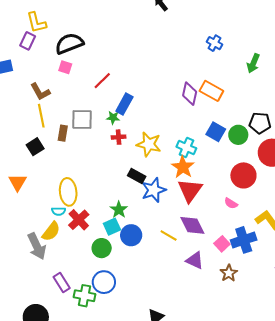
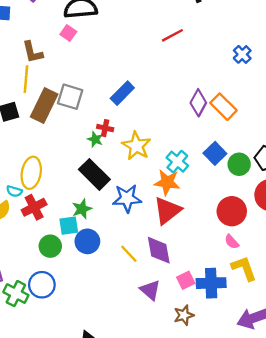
red line: (102, 81) -> (172, 35), moved
green star: (113, 118) -> (95, 139), moved
brown rectangle: (63, 133) -> (44, 106), size x1.8
orange star: (183, 167) -> (167, 182), turned 30
black rectangle: (137, 176) -> (94, 174), moved, size x1.5
pink semicircle: (231, 203) -> (232, 242), moved

